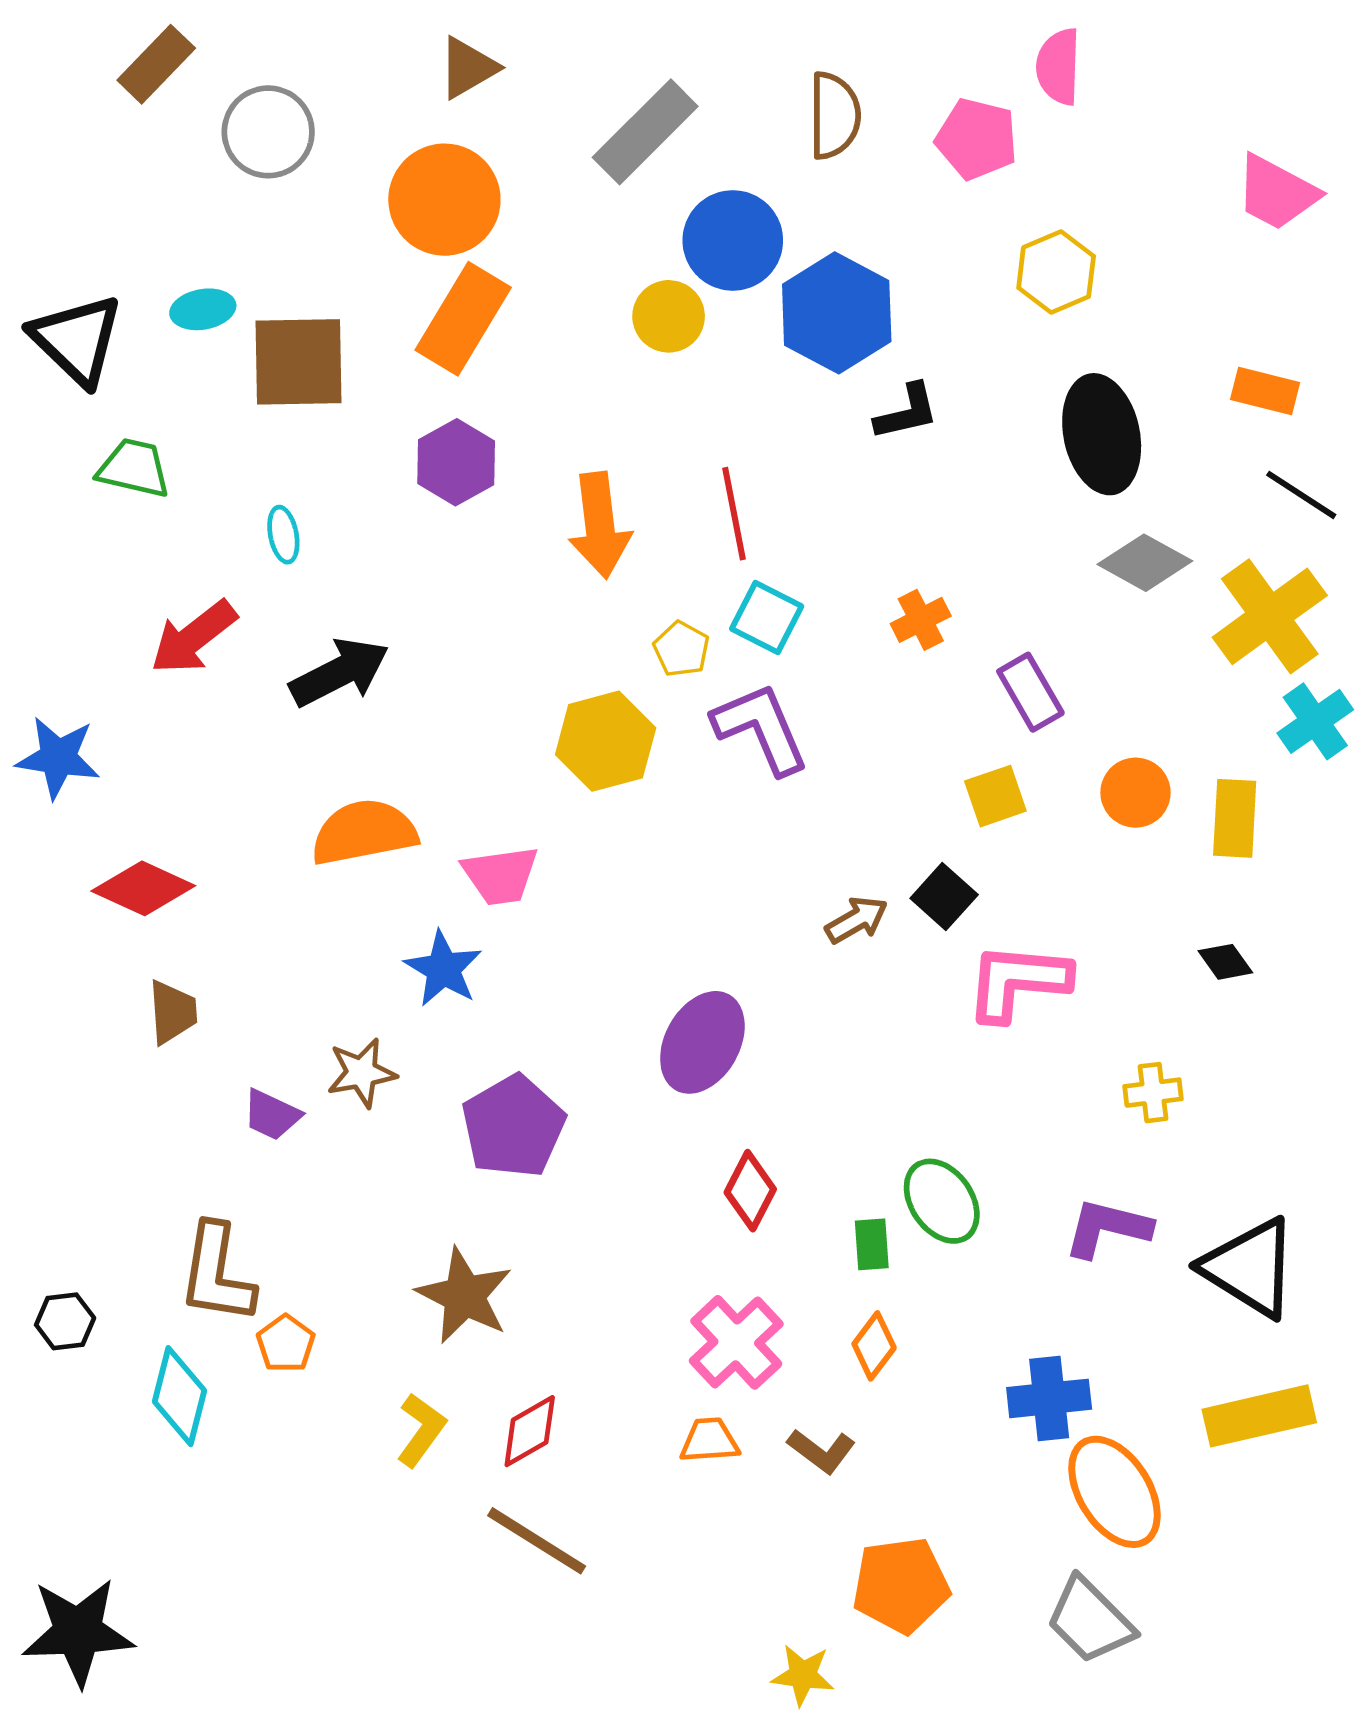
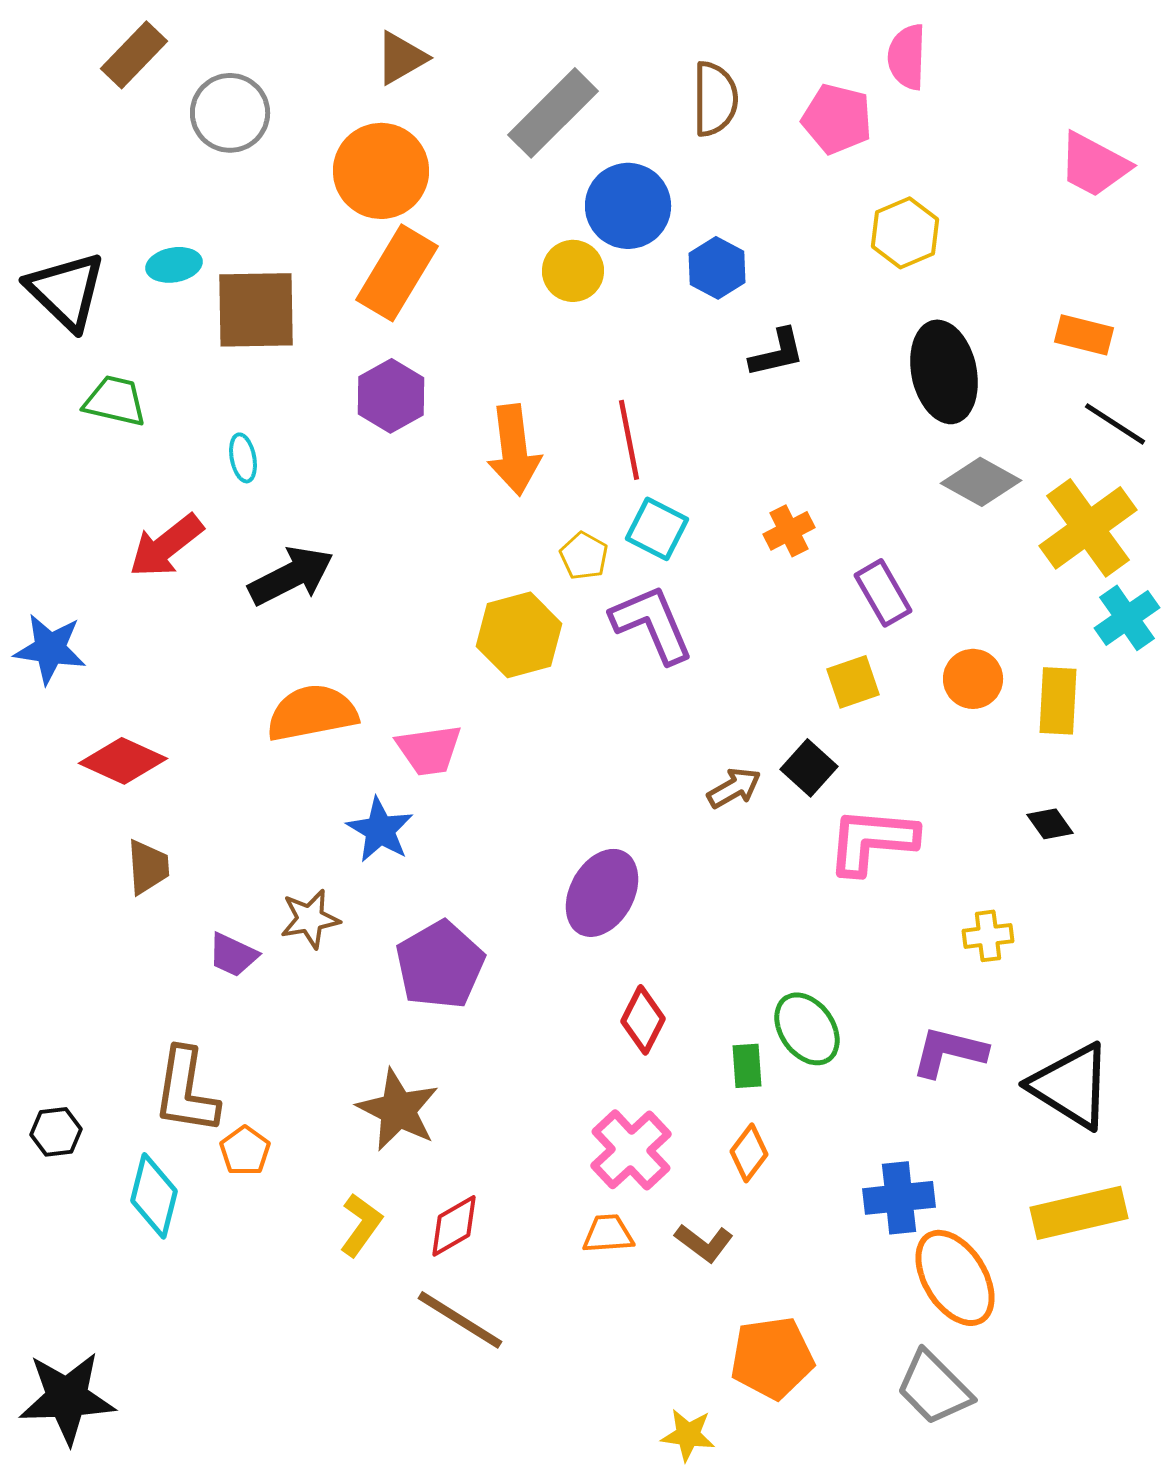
blue hexagon: (837, 313) -> (717, 268), size x0.6

